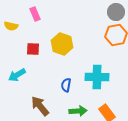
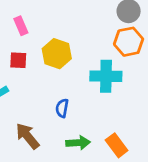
pink rectangle: (35, 14) -> (21, 26), moved
cyan cross: (97, 77) -> (106, 76), moved

